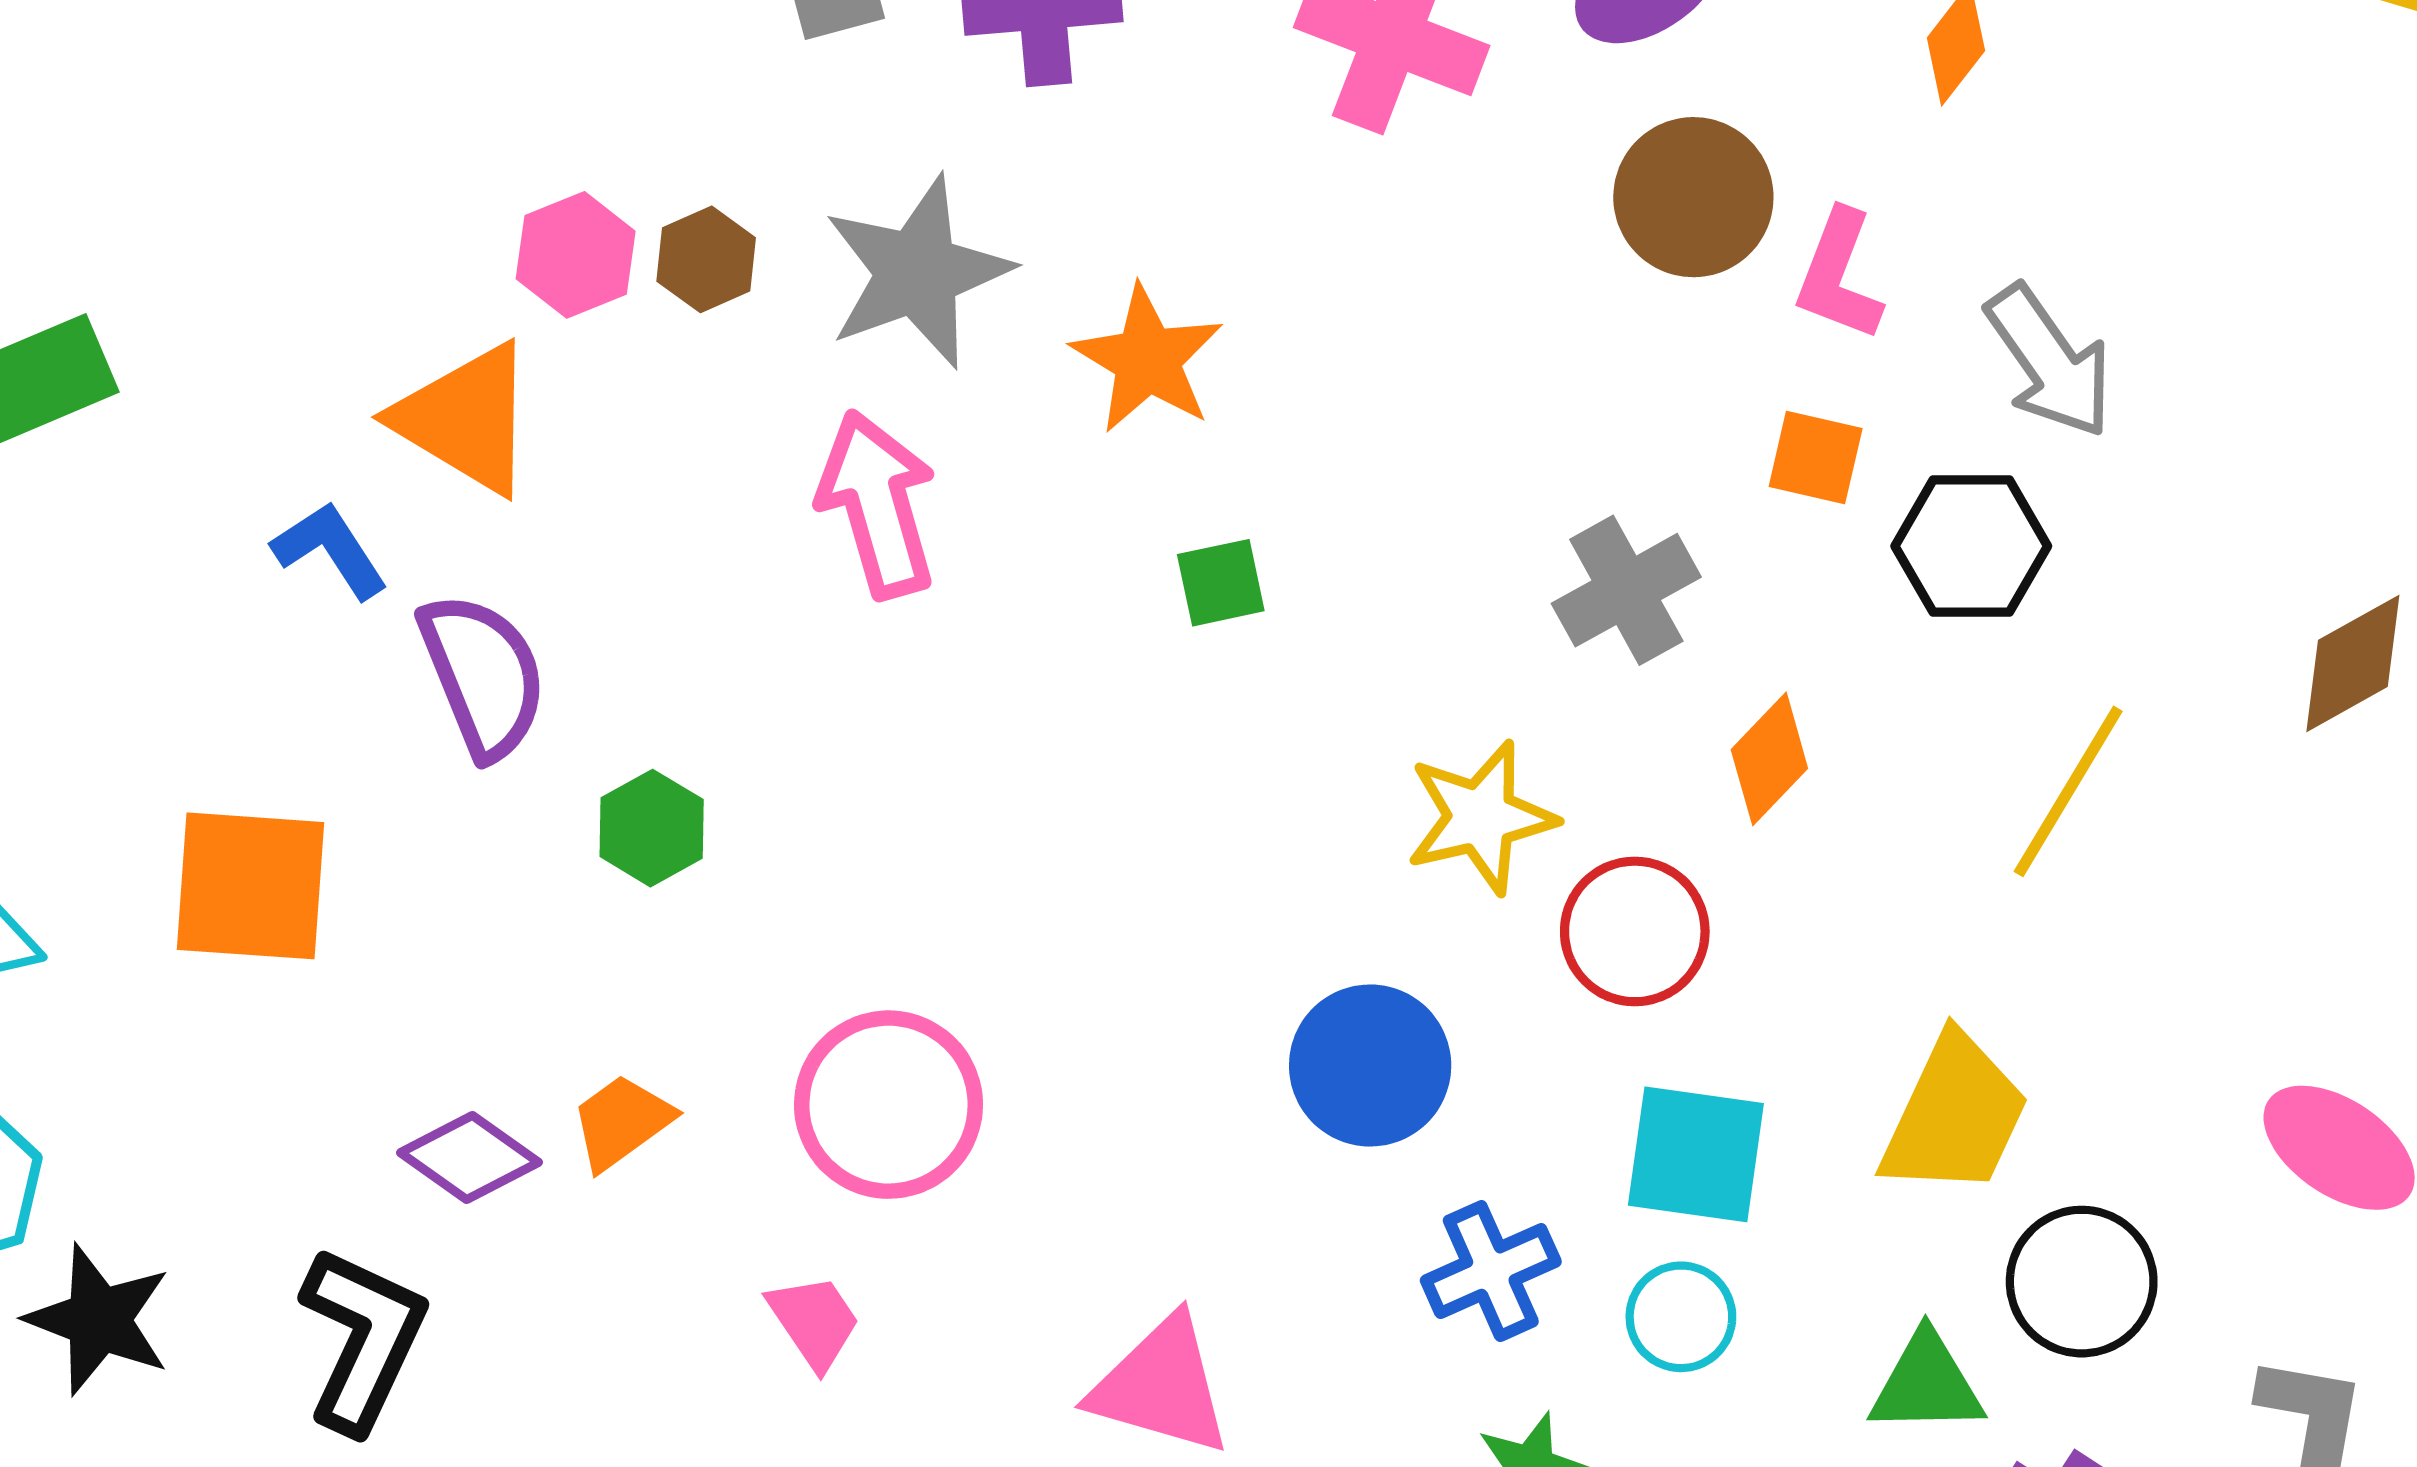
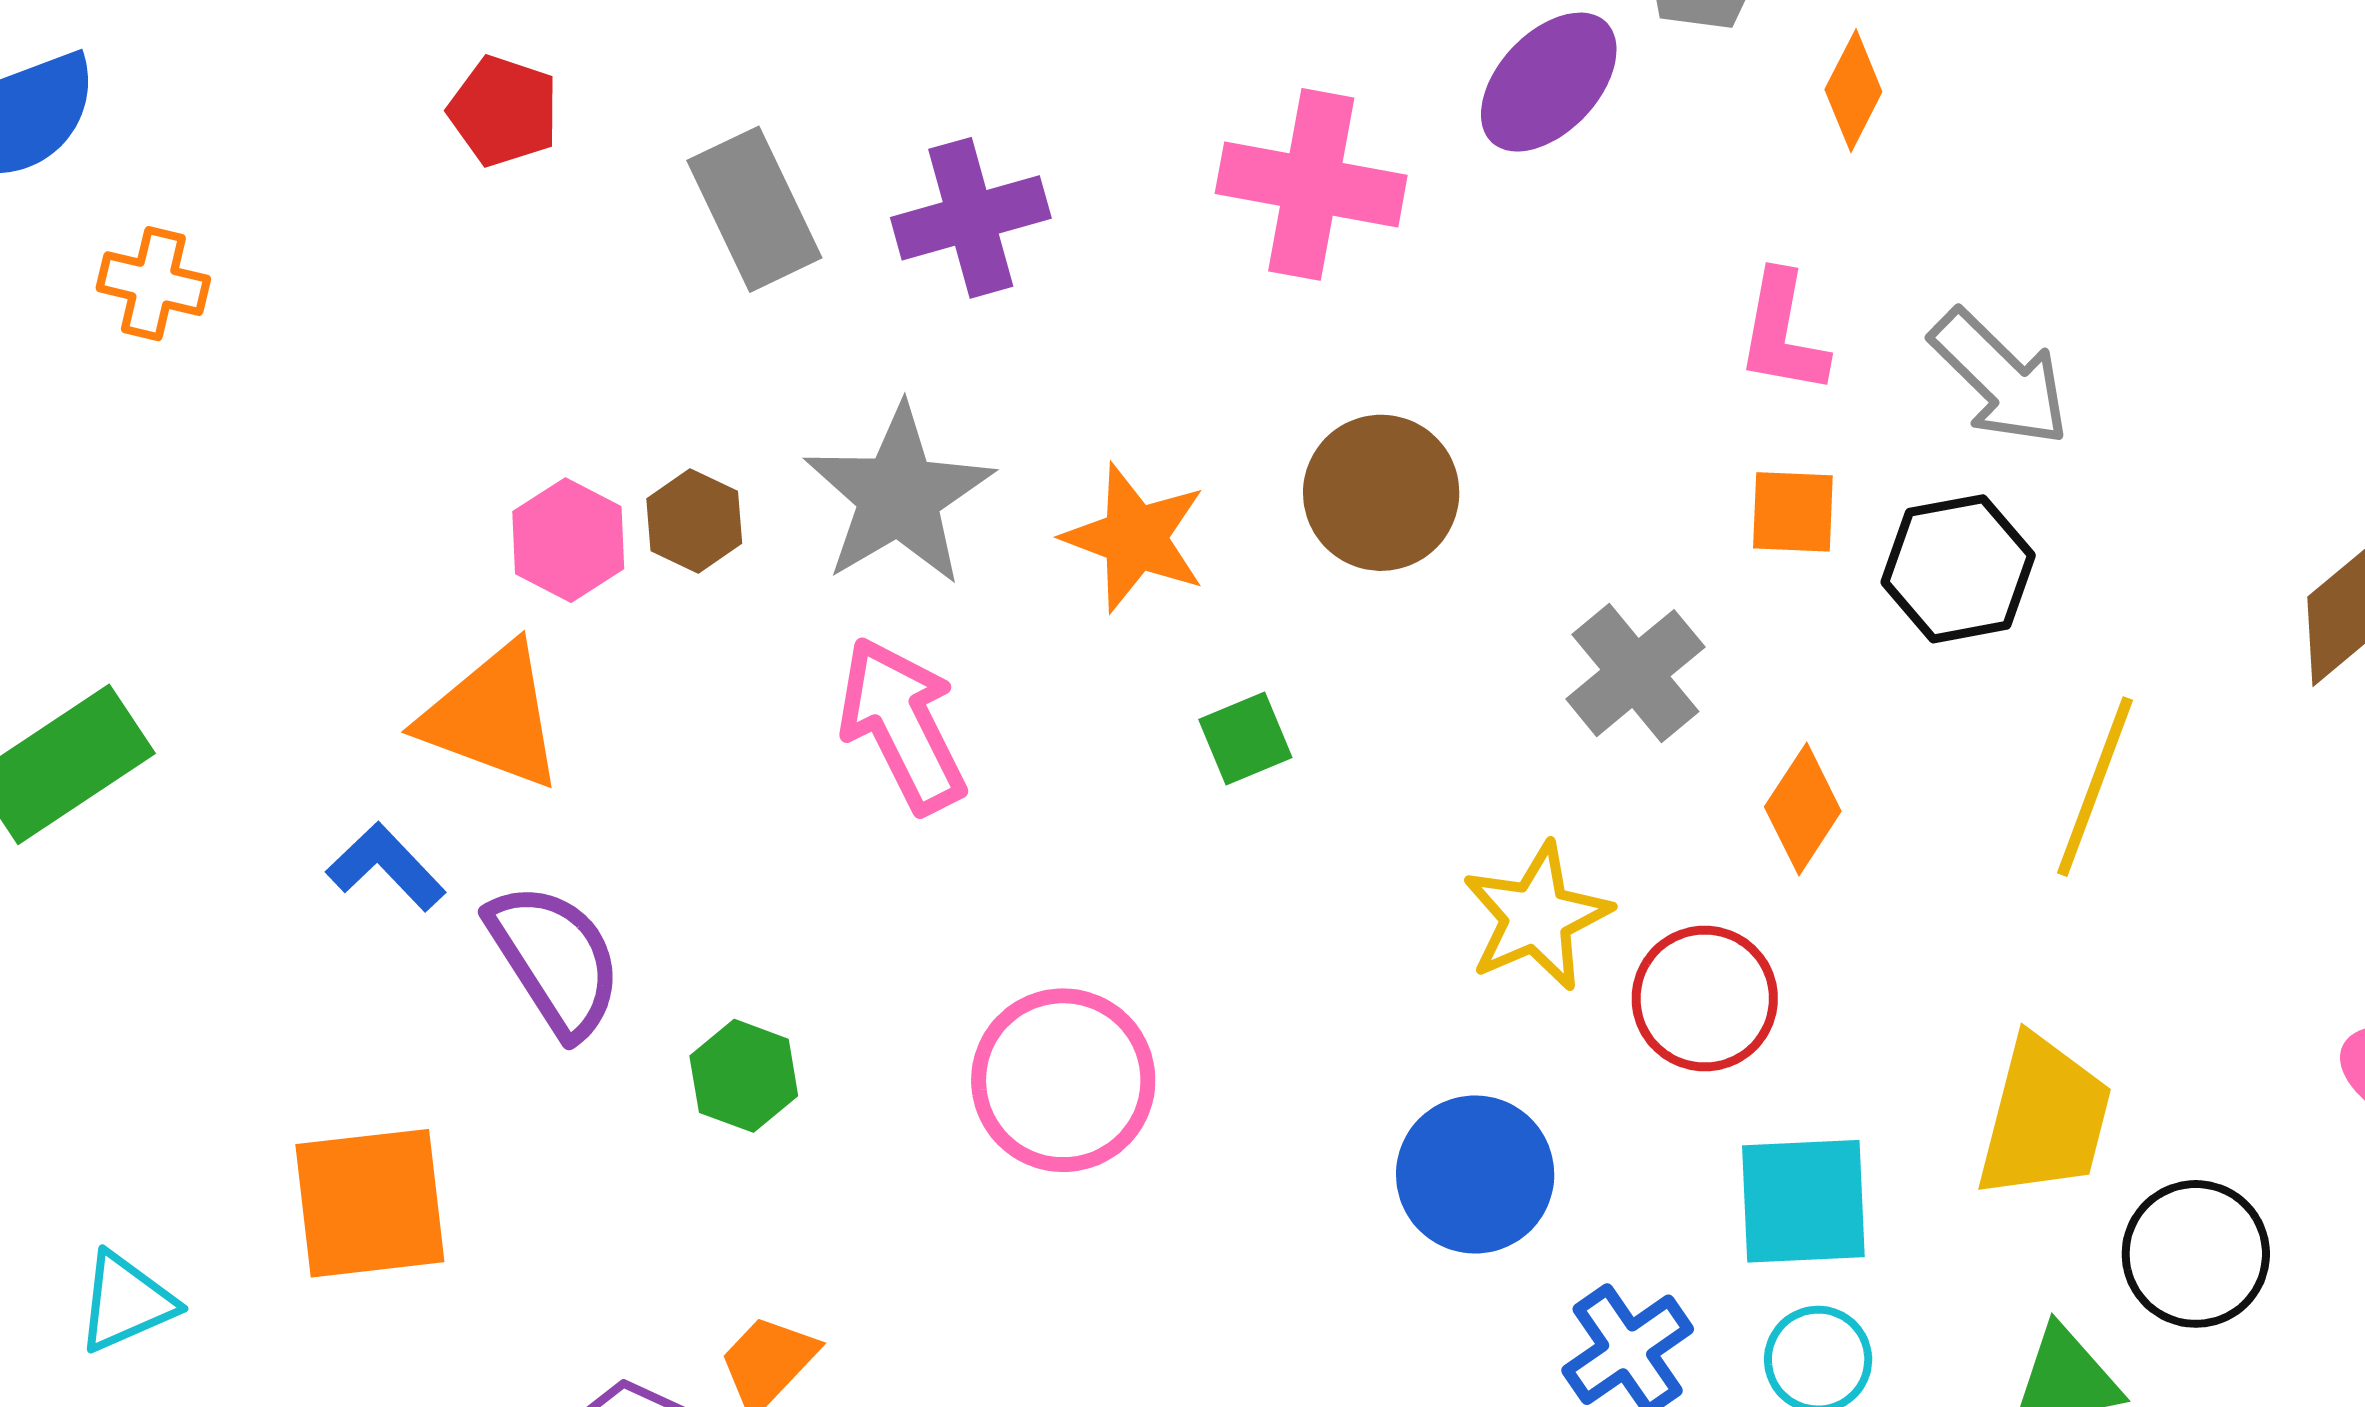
brown circle: (1693, 197) -> (1381, 493), moved
pink circle: (889, 1105) -> (1063, 1080), moved

